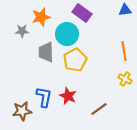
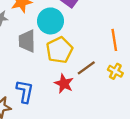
red star: (68, 96) -> (64, 84), moved
brown line: (99, 109) -> (86, 68), moved

